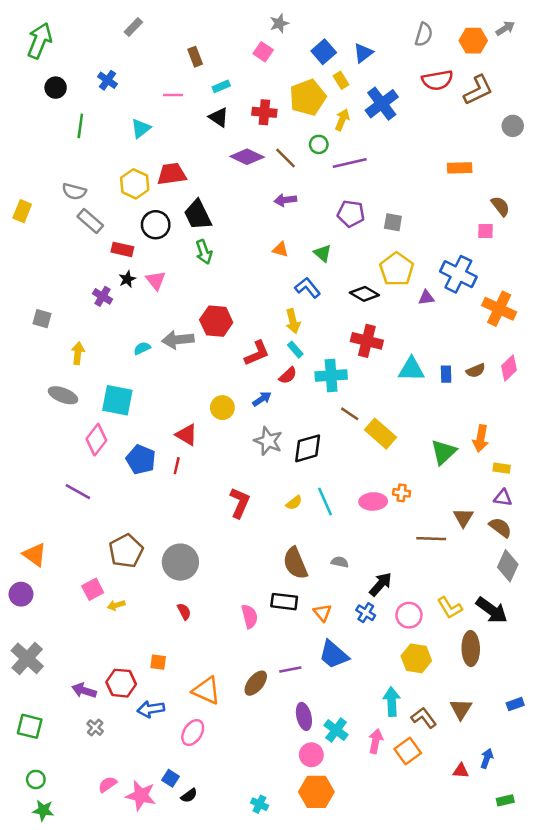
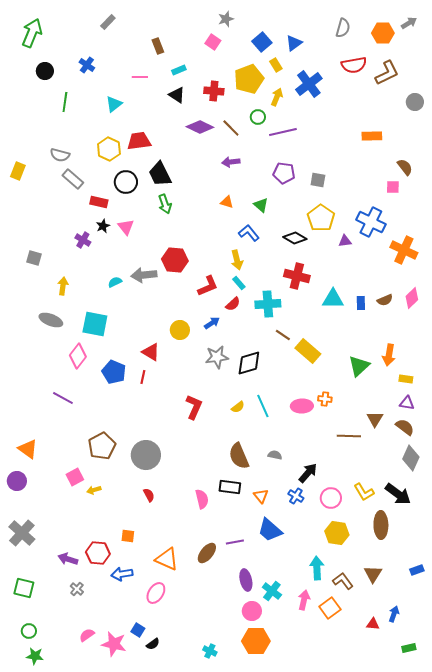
gray star: (268, 441) -> (217, 357), turned -30

